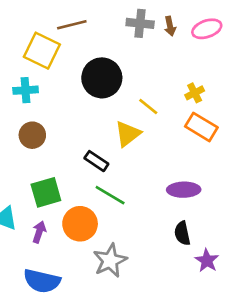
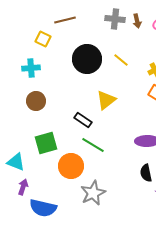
yellow square: (42, 51) -> (43, 39), size x0.6
yellow line: (148, 107) -> (121, 60), moved
purple arrow: (39, 232) -> (23, 187), moved

